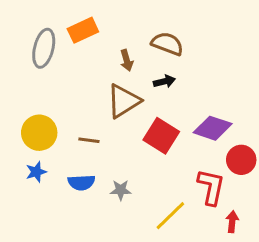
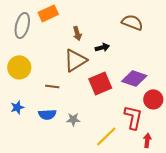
brown semicircle: (167, 44) -> (132, 22), moved
yellow circle: (39, 133) -> (19, 67), moved
red square: (161, 136) -> (100, 83), turned 35

